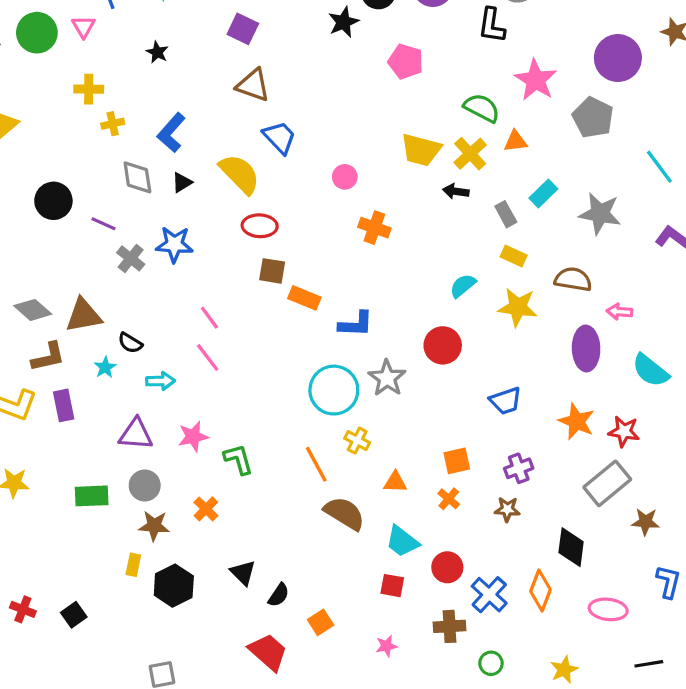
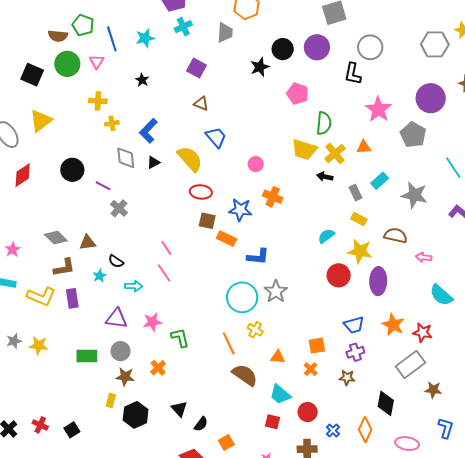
brown triangle: (253, 85) -> (201, 104), size x0.7
green semicircle: (482, 108) -> (324, 123), moved, turned 65
blue star: (174, 244) -> (240, 210), moved
brown triangle: (84, 315) -> (88, 243), size x0.7
red circle: (443, 345) -> (339, 275), moved
purple ellipse: (586, 348) -> (378, 281), moved
blue trapezoid: (506, 401) -> (354, 325), moved
blue cross: (489, 595) -> (333, 430), size x0.6

